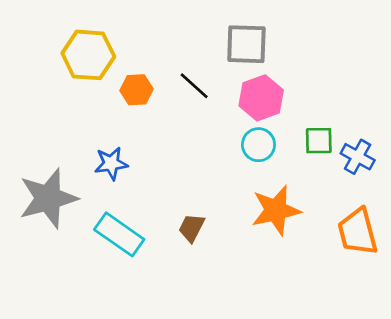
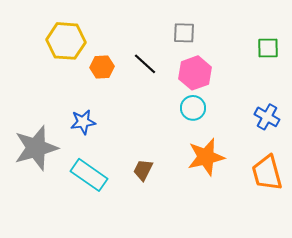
gray square: (246, 44) -> (184, 33), size x0.7
green square: (319, 141) -> (268, 48), moved

